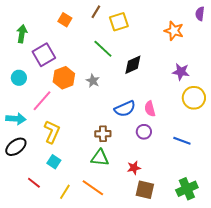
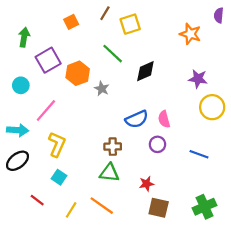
orange square: (65, 20) -> (71, 22), turned 32
orange hexagon: (64, 78) -> (78, 73), moved

